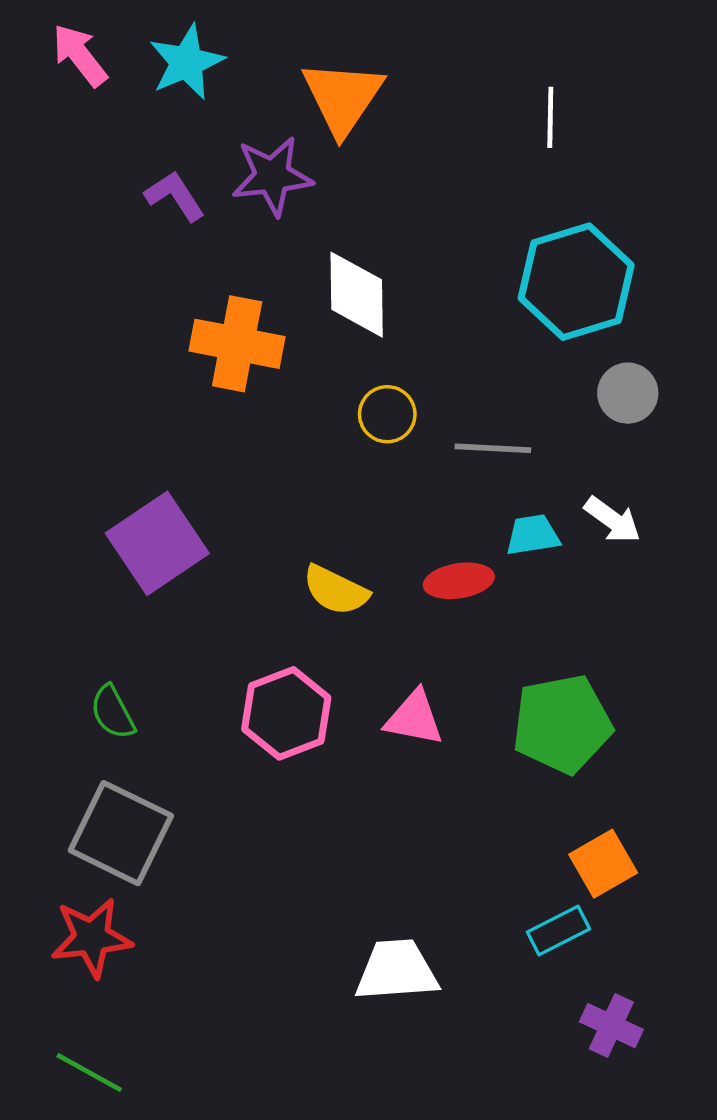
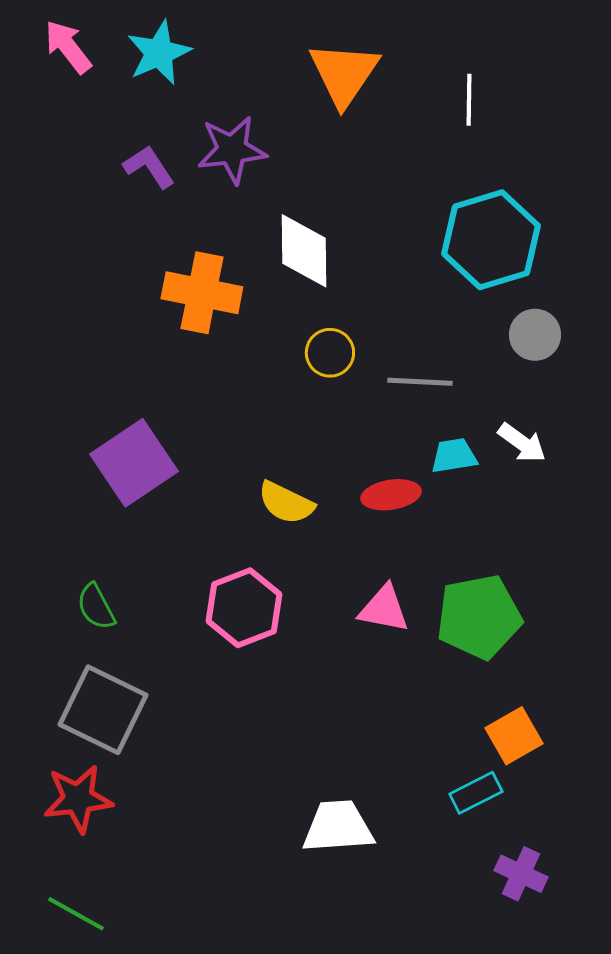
orange triangle: (343, 97) -> (344, 74), moved
pink triangle: (414, 718) -> (384, 609), moved

